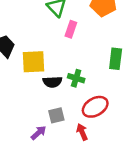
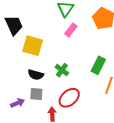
black semicircle: (52, 82) -> (36, 75), moved
red ellipse: (95, 107) -> (69, 98), turned -30

